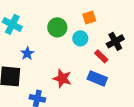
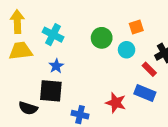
blue star: (27, 53) -> (56, 66), moved
red star: (62, 78) -> (116, 103), moved

